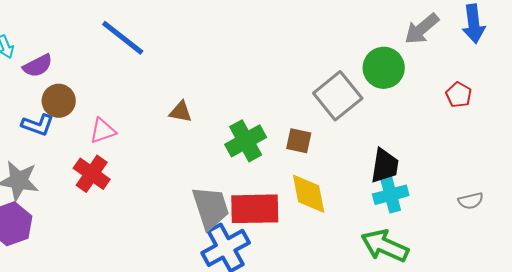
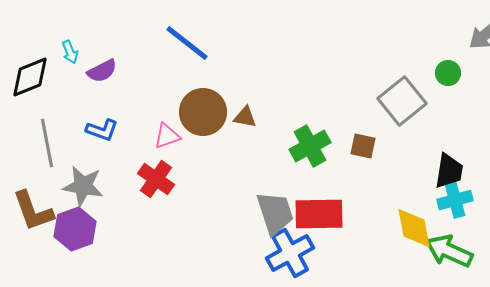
green circle: (384, 68) -> (448, 73), size x0.6
brown circle: (59, 101) -> (203, 112), moved, size x1.4
yellow diamond: (309, 194) -> (414, 228), moved

